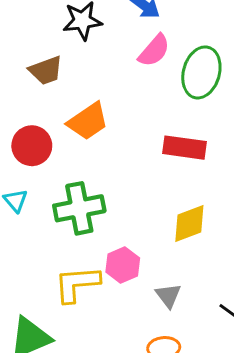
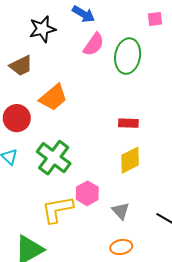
red rectangle: (185, 148) -> (128, 123), moved, size x0.7
green cross: (79, 208) -> (54, 158), turned -36

